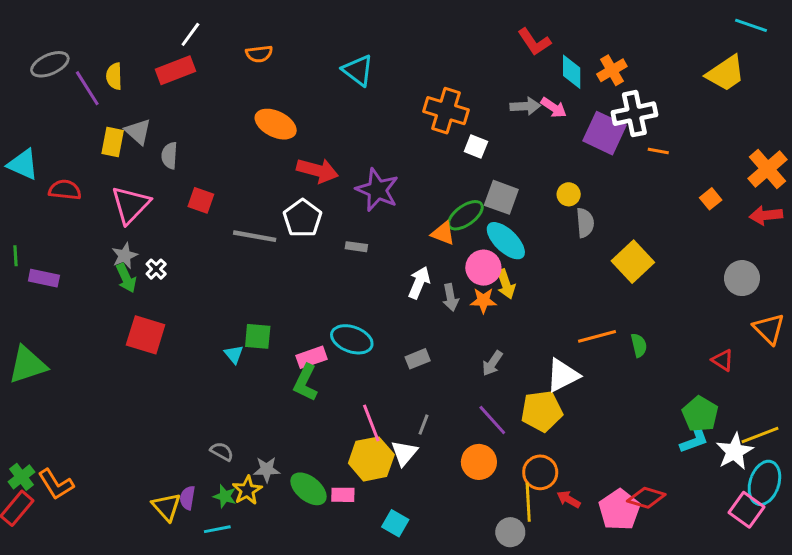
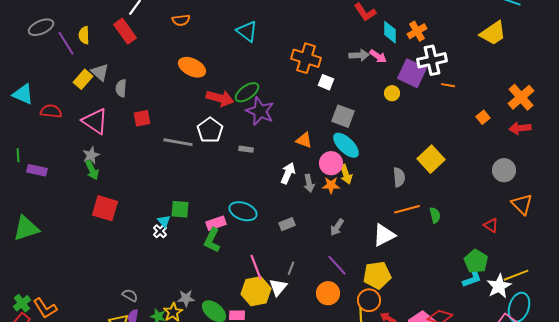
red rectangle: (175, 70) -> (125, 31), turned 75
yellow rectangle: (113, 142) -> (83, 79), turned 30
yellow circle: (569, 194) -> (392, 93), moved
red square: (201, 200) -> (142, 118), turned -30
pink triangle: (131, 205) -> (95, 121), turned -40
green ellipse: (465, 215) -> (247, 92), moved
gray semicircle: (585, 223) -> (399, 177), moved
white cross: (156, 269) -> (160, 231), moved
yellow pentagon: (542, 411) -> (377, 275), moved
gray semicircle: (222, 451) -> (130, 295), moved

